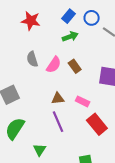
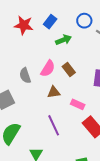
blue rectangle: (69, 16) -> (50, 22), moved
gray semicircle: (32, 59) -> (25, 76), moved
brown triangle: (58, 98) -> (54, 92), moved

